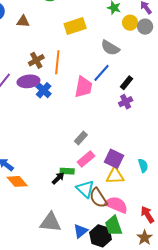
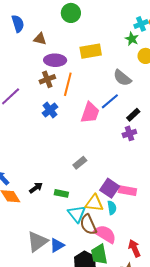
purple ellipse: (28, 81) -> (55, 60), moved
pink rectangle: (86, 159) -> (127, 191), moved, turned 42
cyan semicircle: (143, 166) -> (112, 208), moved
yellow triangle: (115, 176) -> (94, 203), moved
black arrow: (58, 178) -> (36, 188), moved
gray triangle: (50, 222) -> (37, 242), turned -50
blue triangle: (81, 231) -> (57, 245), moved

